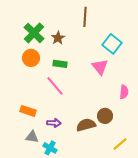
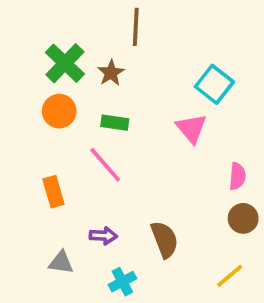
brown line: (85, 17) -> (136, 27), moved
orange rectangle: (28, 111) -> (53, 192), moved, turned 56
brown circle: (105, 116) -> (243, 218), moved
brown semicircle: (86, 125) -> (165, 239), turned 84
cyan cross: (50, 148) -> (122, 282), moved, turned 32

